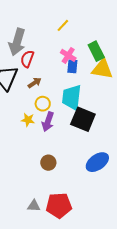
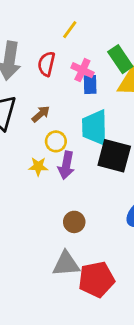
red semicircle: (27, 59) -> (46, 64), moved
gray triangle: (34, 206) -> (66, 264), moved, size x1.5

